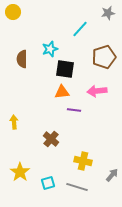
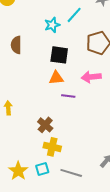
cyan star: (50, 49) -> (52, 25), moved
yellow cross: (83, 161) -> (52, 147), moved
yellow star: (20, 172) -> (18, 171), moved

